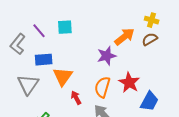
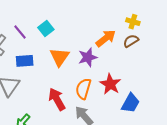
cyan square: (65, 27) -> (46, 29), turned -35
orange triangle: (63, 76) -> (60, 57), moved
red arrow: (76, 98) -> (57, 99), size x1.6

